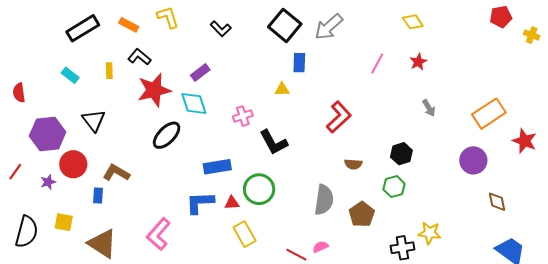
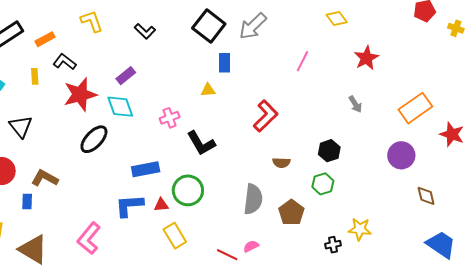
orange rectangle: (129, 25) -> (45, 39), moved, turned -54
red star: (418, 62) -> (366, 58), moved, size x1.4
black cross: (402, 248) -> (333, 245), size x0.7

